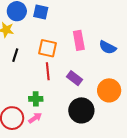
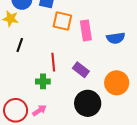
blue semicircle: (108, 47) -> (116, 38), turned -36
orange square: (48, 48) -> (62, 21), moved
green cross: (36, 99) -> (43, 81), moved

